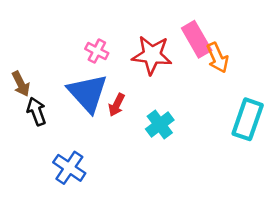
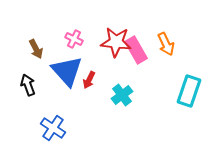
pink rectangle: (197, 39) -> (136, 50), moved
brown arrow: (21, 84) -> (36, 49), moved

